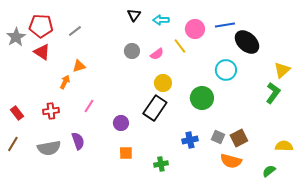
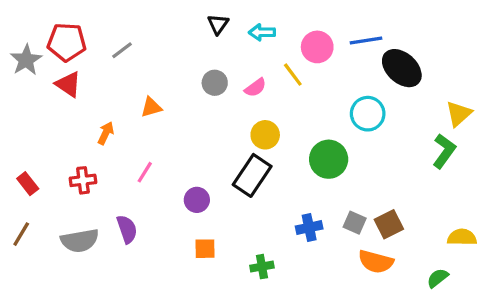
orange triangle: (79, 66) -> (151, 107), moved

